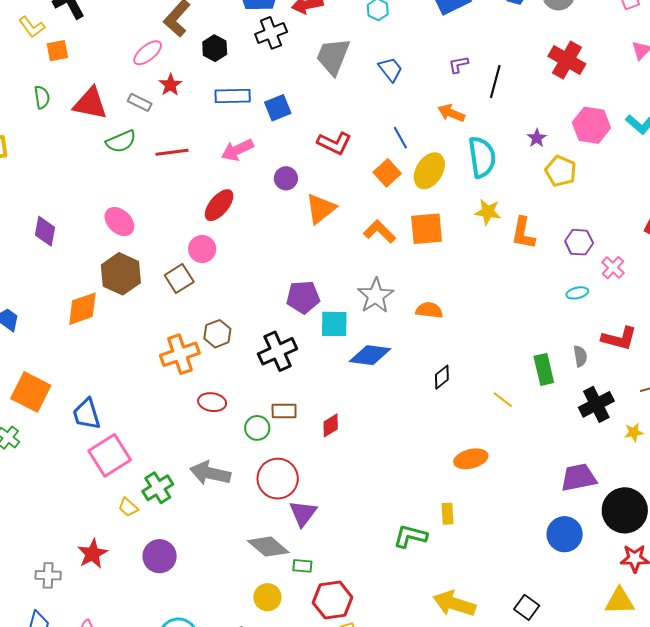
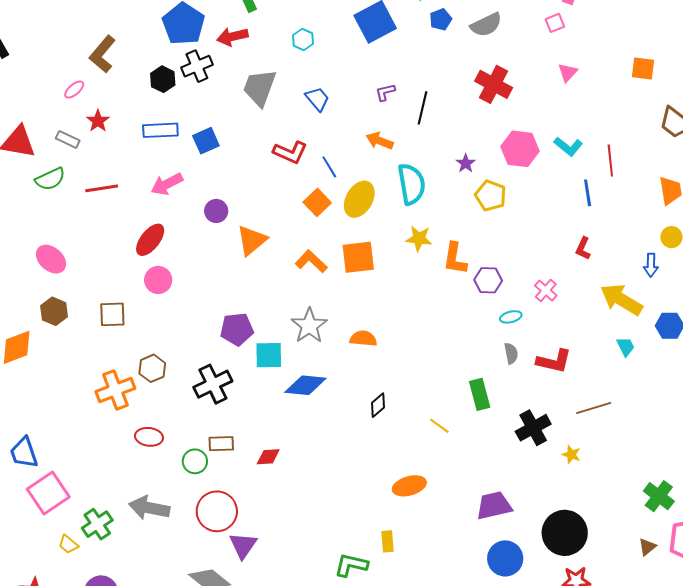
black hexagon: (215, 48) -> (163, 79), moved
pink ellipse: (148, 53) -> (74, 90), size x0.7
red L-shape: (334, 143) -> (290, 152), moved
purple hexagon: (579, 242) -> (488, 280), moved
pink circle: (202, 249) -> (158, 280), moved
brown hexagon: (121, 274) -> (54, 311), size x0.7
brown square: (179, 279) -> (112, 314), turned 32
gray semicircle: (580, 356) -> (511, 353), moved
red diamond: (331, 425) -> (268, 457), turned 30
yellow star: (634, 432) -> (571, 455), turned 30
purple trapezoid: (579, 478) -> (494, 506), moved

